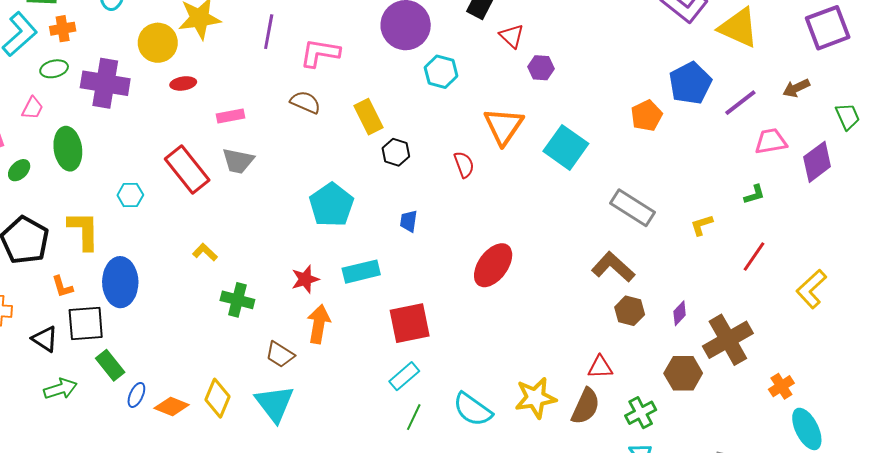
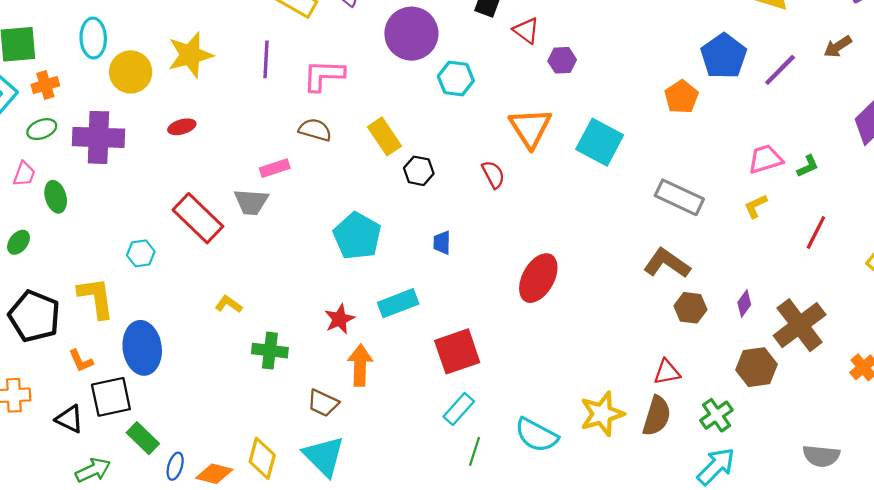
yellow circle: (158, 43) -> (131, 72), moved
pink rectangle: (231, 116) -> (275, 168), moved
pink trapezoid: (771, 141) -> (765, 159), moved
green ellipse: (68, 149) -> (56, 197), moved, size x0.7

